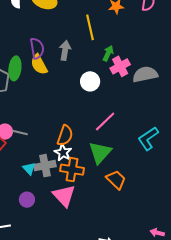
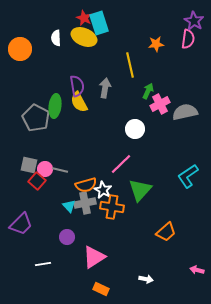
white circle: (90, 81) -> (135, 129), moved
pink line: (105, 121) -> (121, 164), moved
orange semicircle: (65, 136) -> (86, 185), moved, turned 55
orange trapezoid: (116, 180) -> (166, 232), moved, turned 95
pink triangle: (64, 196) -> (94, 257), moved, turned 40

